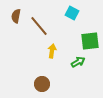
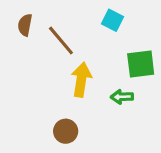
yellow arrow: (52, 51) -> (81, 80), size x1.5
green arrow: (78, 62) -> (122, 97), turned -152

